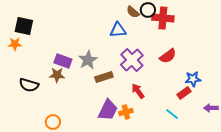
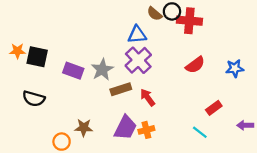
black square: (24, 26) -> (37, 57), moved
purple cross: (132, 60) -> (138, 60), moved
brown star: (57, 75) -> (84, 128), moved
blue star: (193, 79) -> (235, 68), moved
red arrow: (138, 91) -> (148, 97), moved

